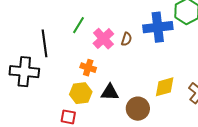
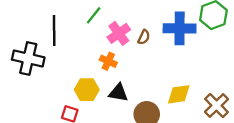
orange cross: (88, 68) -> (108, 61), moved

